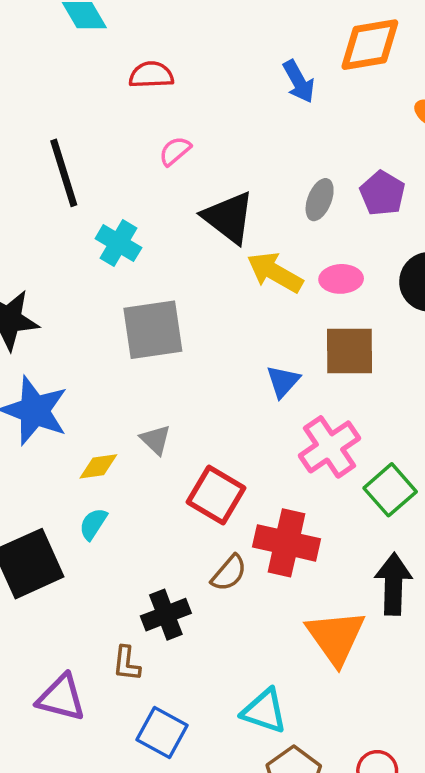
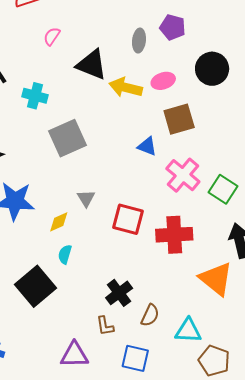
blue triangle: (283, 381) -> (147, 146), turned -35
gray triangle: (156, 440) -> (86, 198), turned 30
brown semicircle: (229, 573) -> (150, 315), moved

